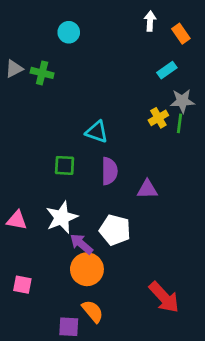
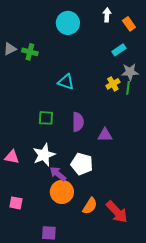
cyan circle: (69, 32) -> (68, 23), moved, size x1.5
cyan triangle: (97, 132) -> (66, 82), moved
orange semicircle: (93, 311) -> (90, 206), moved, turned 72

